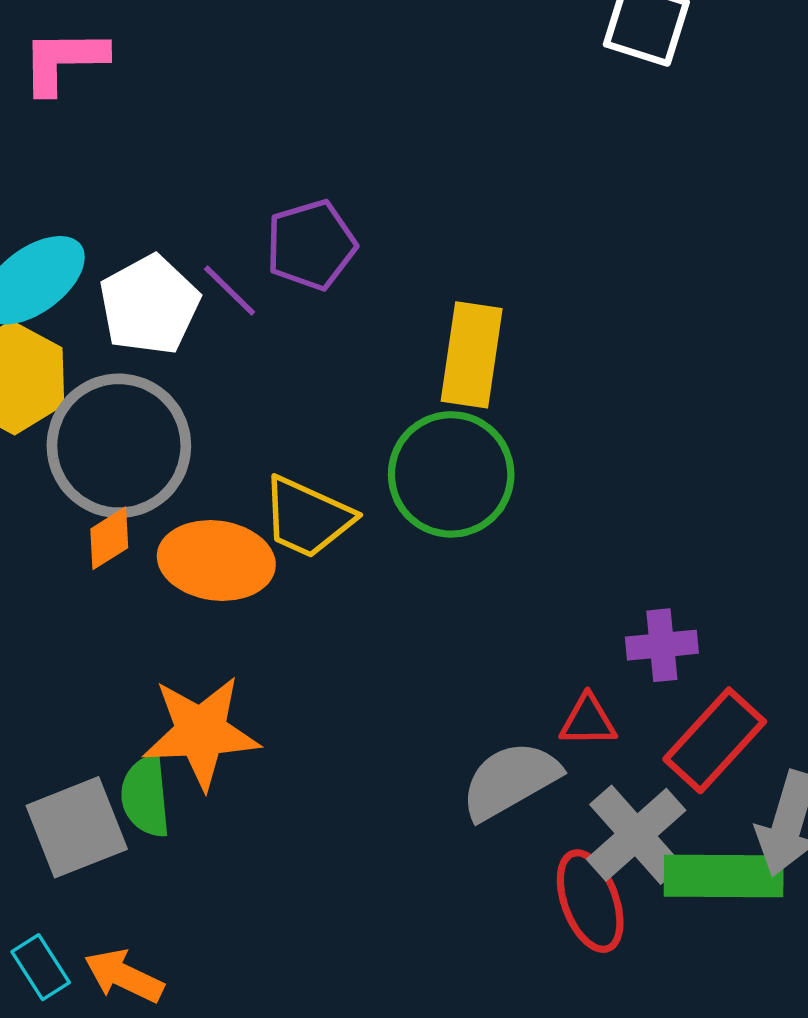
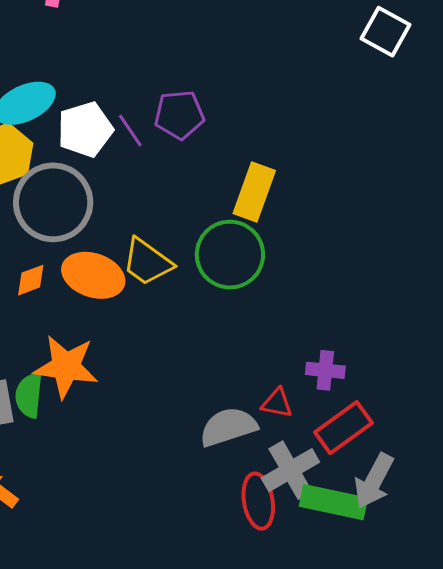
orange diamond: (109, 538) -> (31, 280), moved

